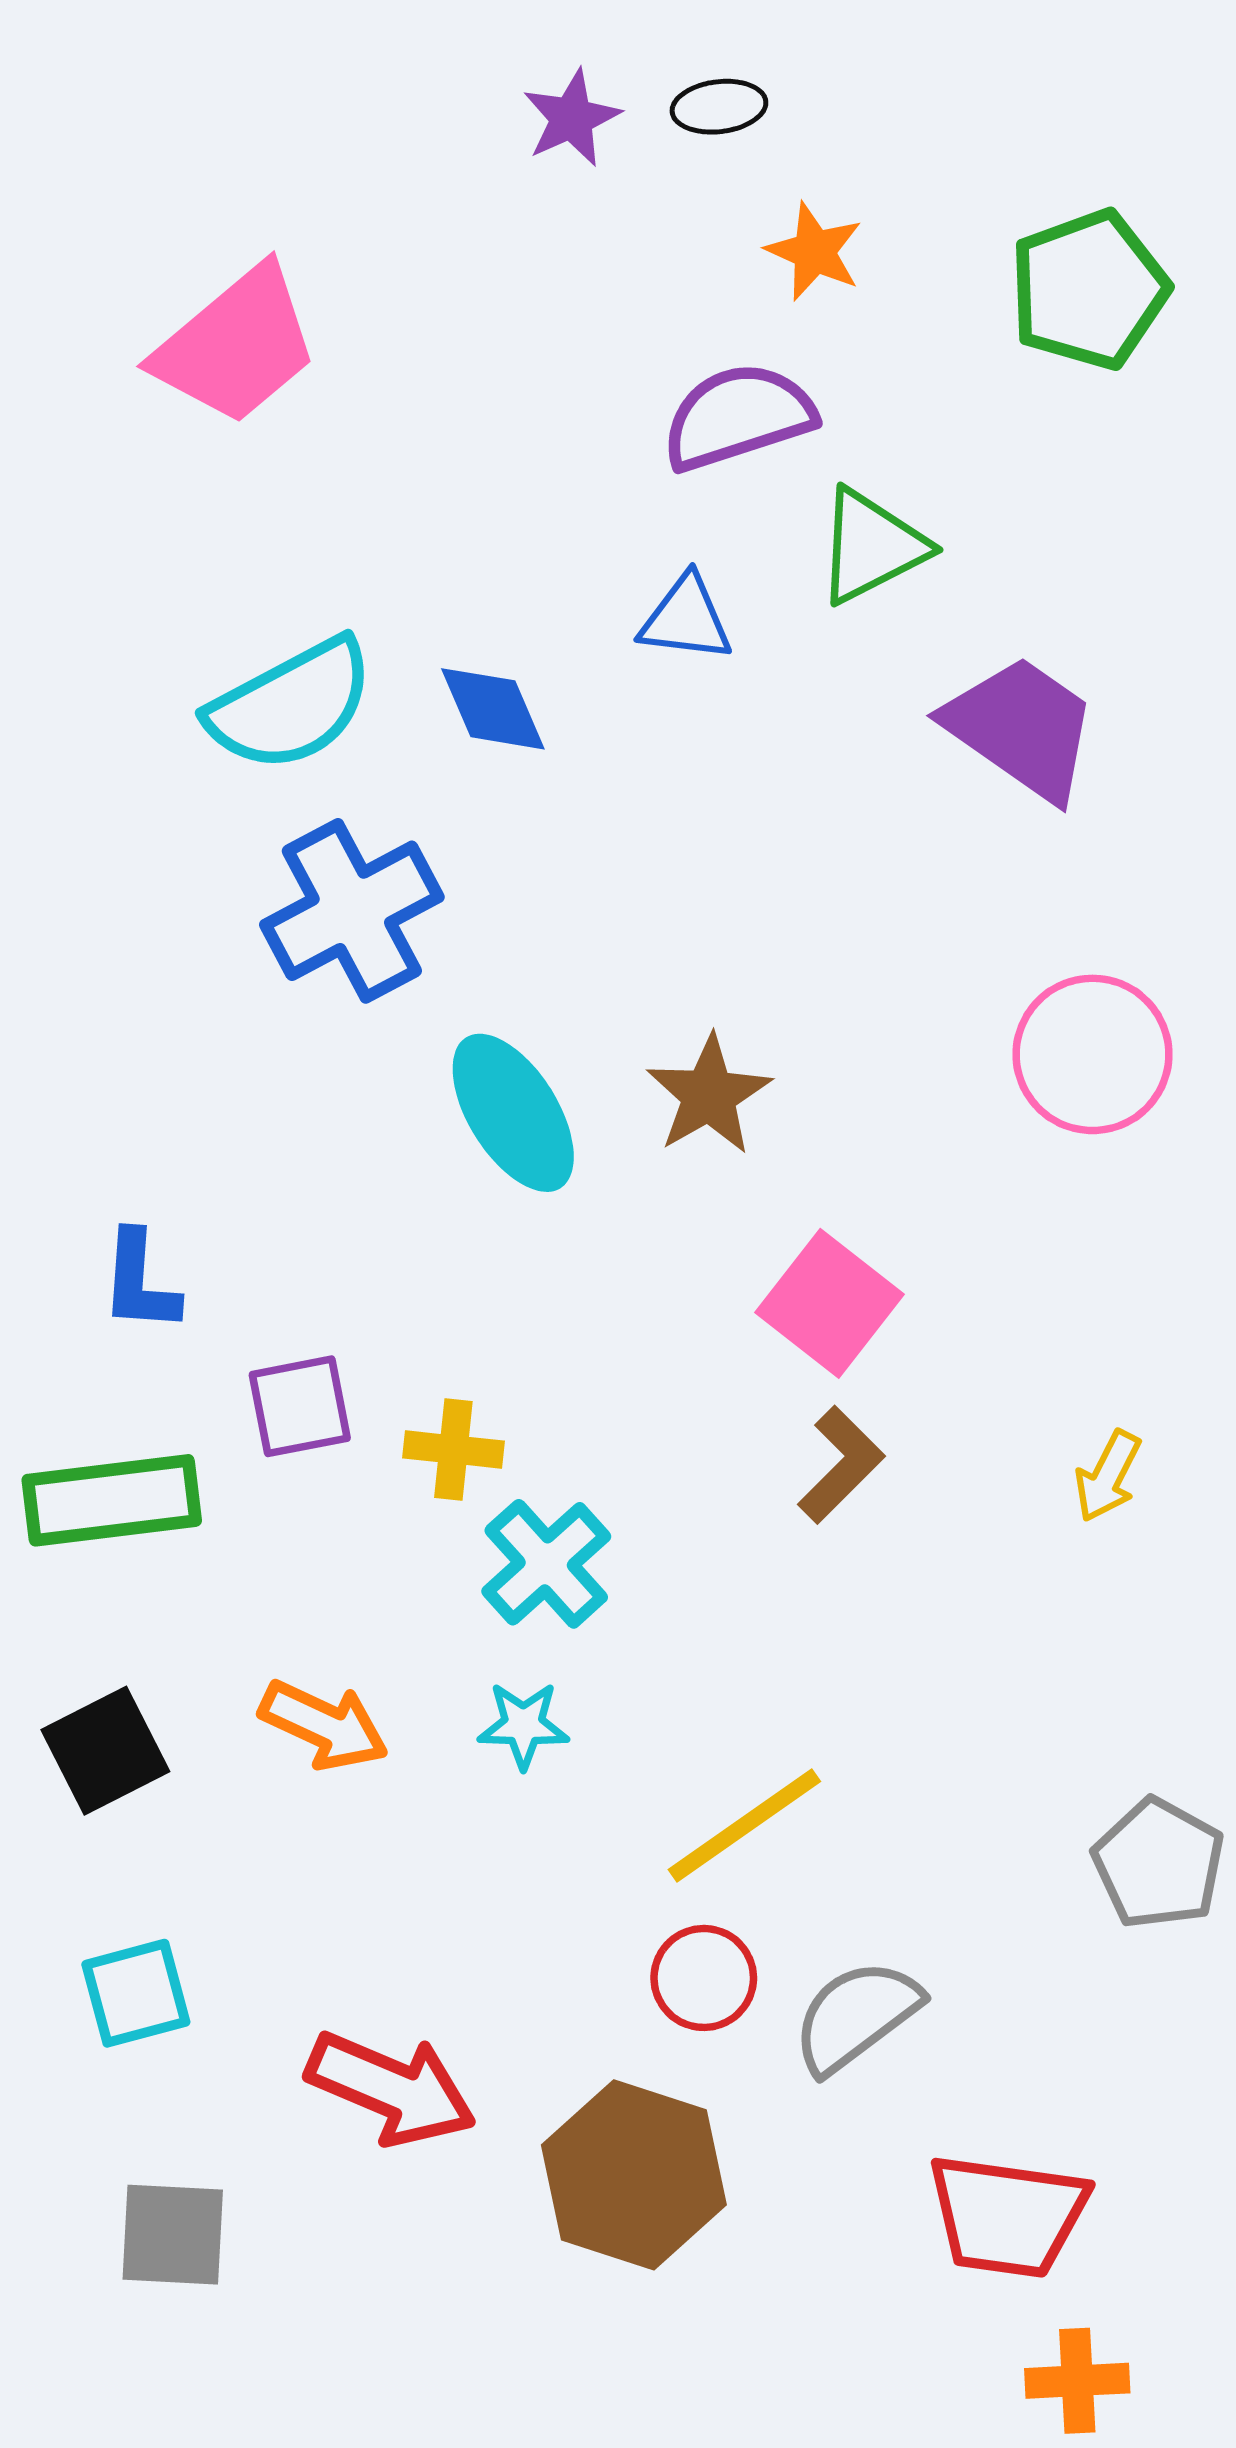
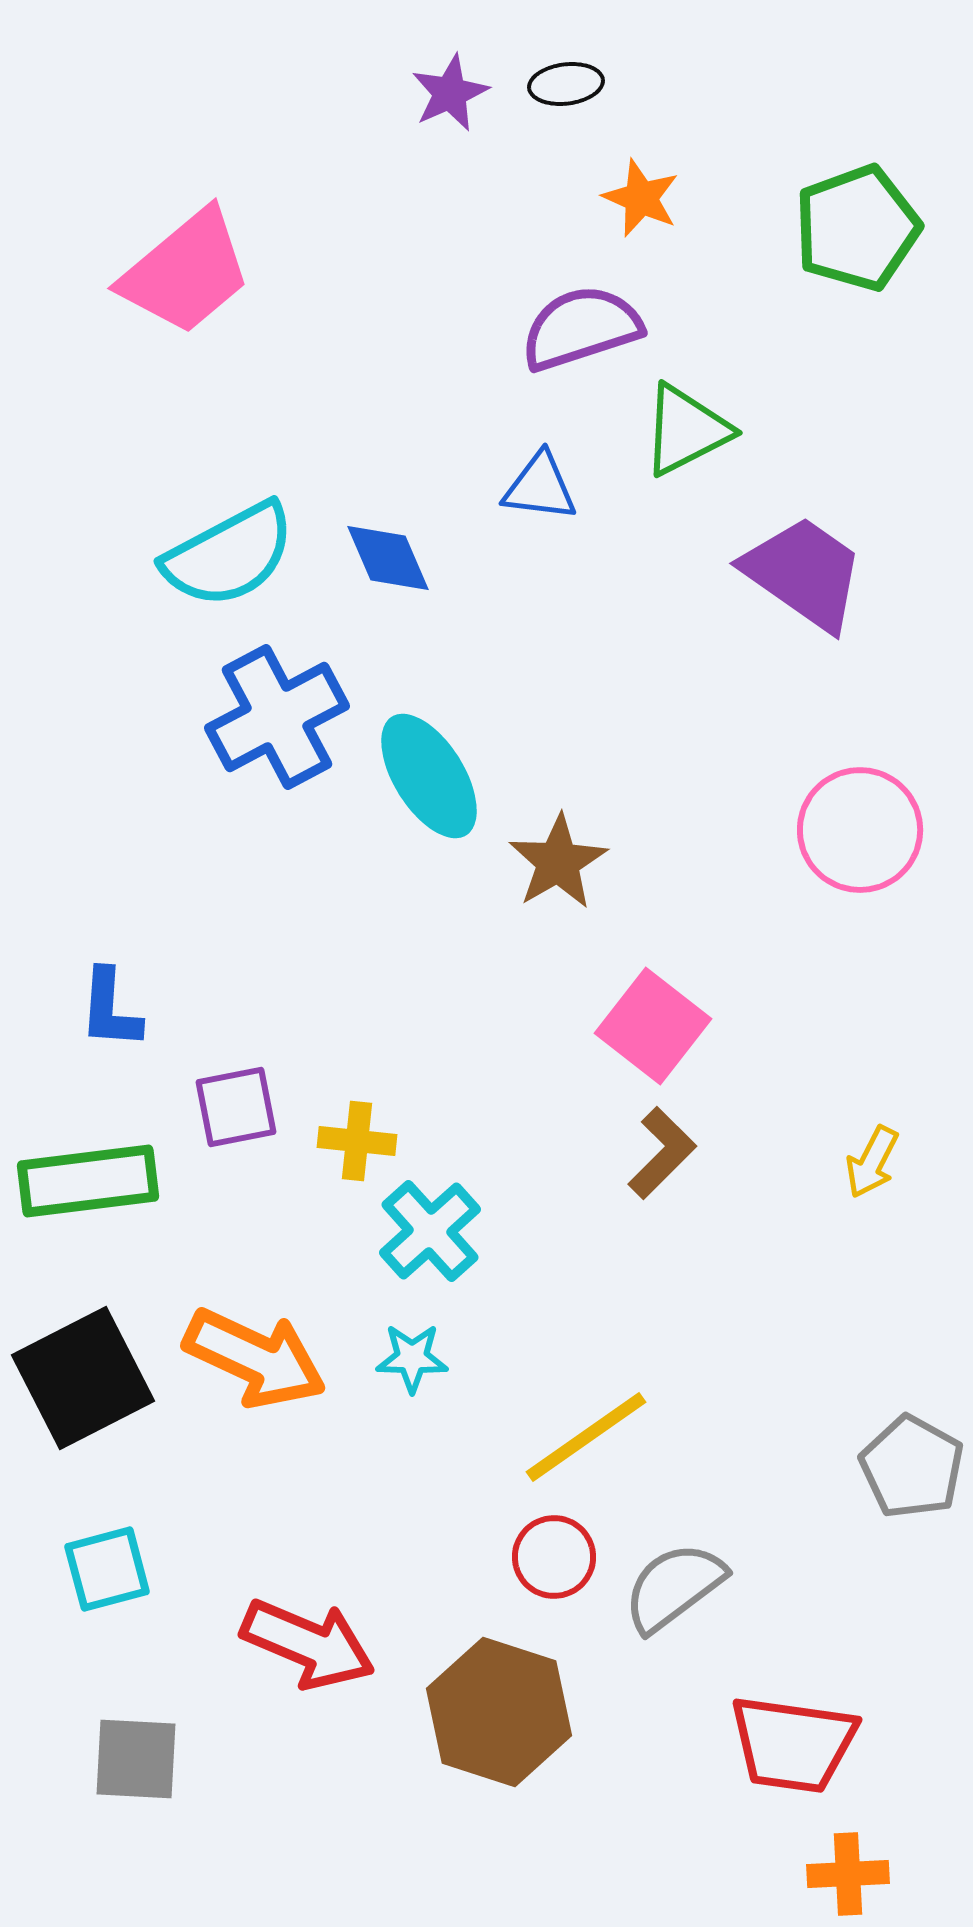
cyan ellipse: (513, 1113) -> (429, 776), moved
orange arrow: (324, 1725) -> (255, 1358), size x1.4
black square: (105, 1751) -> (83, 1378), size x1.4

